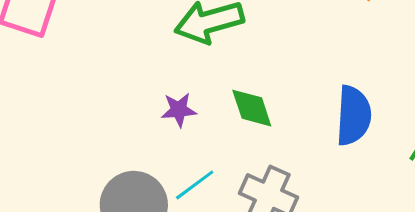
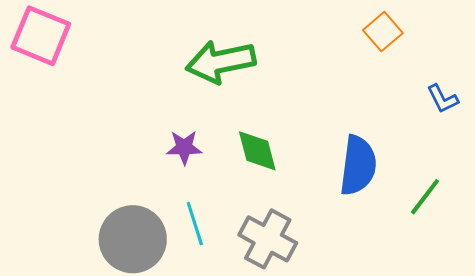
cyan line: (195, 185) -> (195, 224), turned -75

